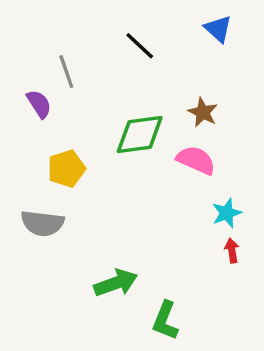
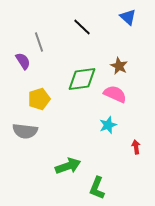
cyan star: (227, 213) -> (108, 125), moved

